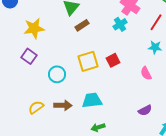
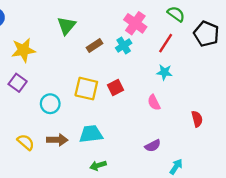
brown rectangle: (82, 25) -> (94, 45), moved
yellow square: (88, 61) -> (86, 89), turned 30
yellow semicircle: (36, 107) -> (26, 142), turned 77

